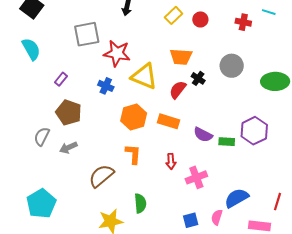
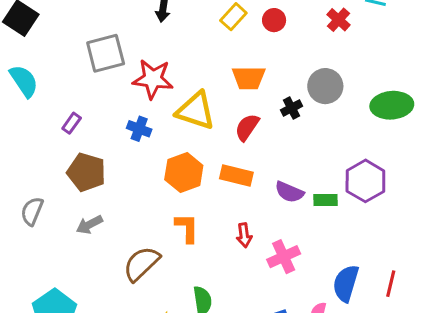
red cross: (243, 22) -> (338, 20), turned 35
black cross: (198, 78) -> (291, 108), moved, turned 32
gray semicircle: (42, 136) -> (32, 211), moved
blue semicircle: (237, 198) -> (346, 283), turned -40
red line: (277, 202) -> (391, 284), moved

